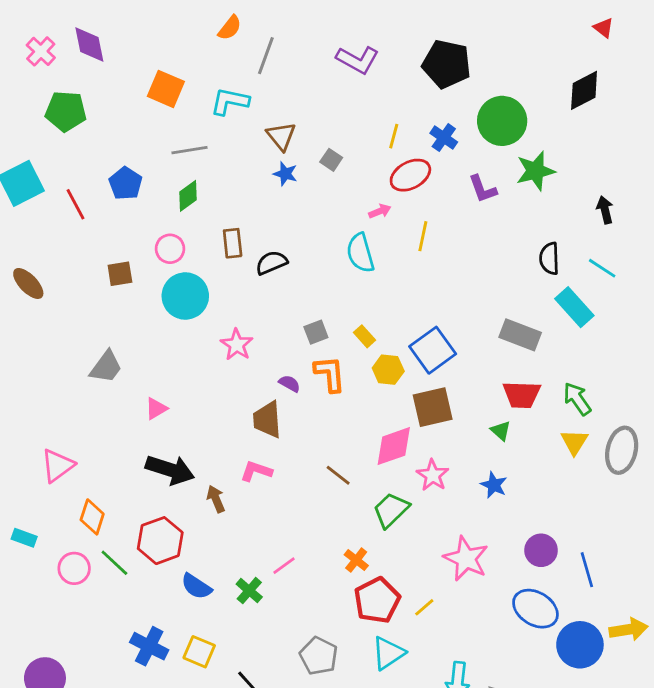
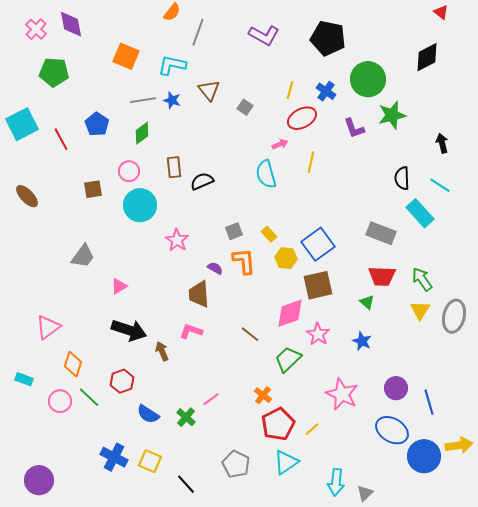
blue star: (285, 174) -> (172, 100), moved
red hexagon: (160, 541) -> (122, 381), size x0.7

